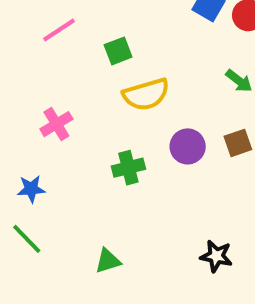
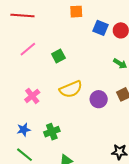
yellow semicircle: (146, 94) -> (71, 89), moved
green cross: (128, 168) -> (52, 132), moved

